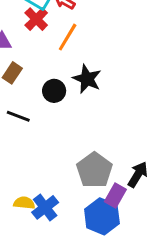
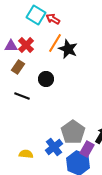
red cross: (36, 19) -> (26, 45), moved
black star: (87, 79) -> (68, 49), moved
blue cross: (45, 207) -> (54, 147), moved

